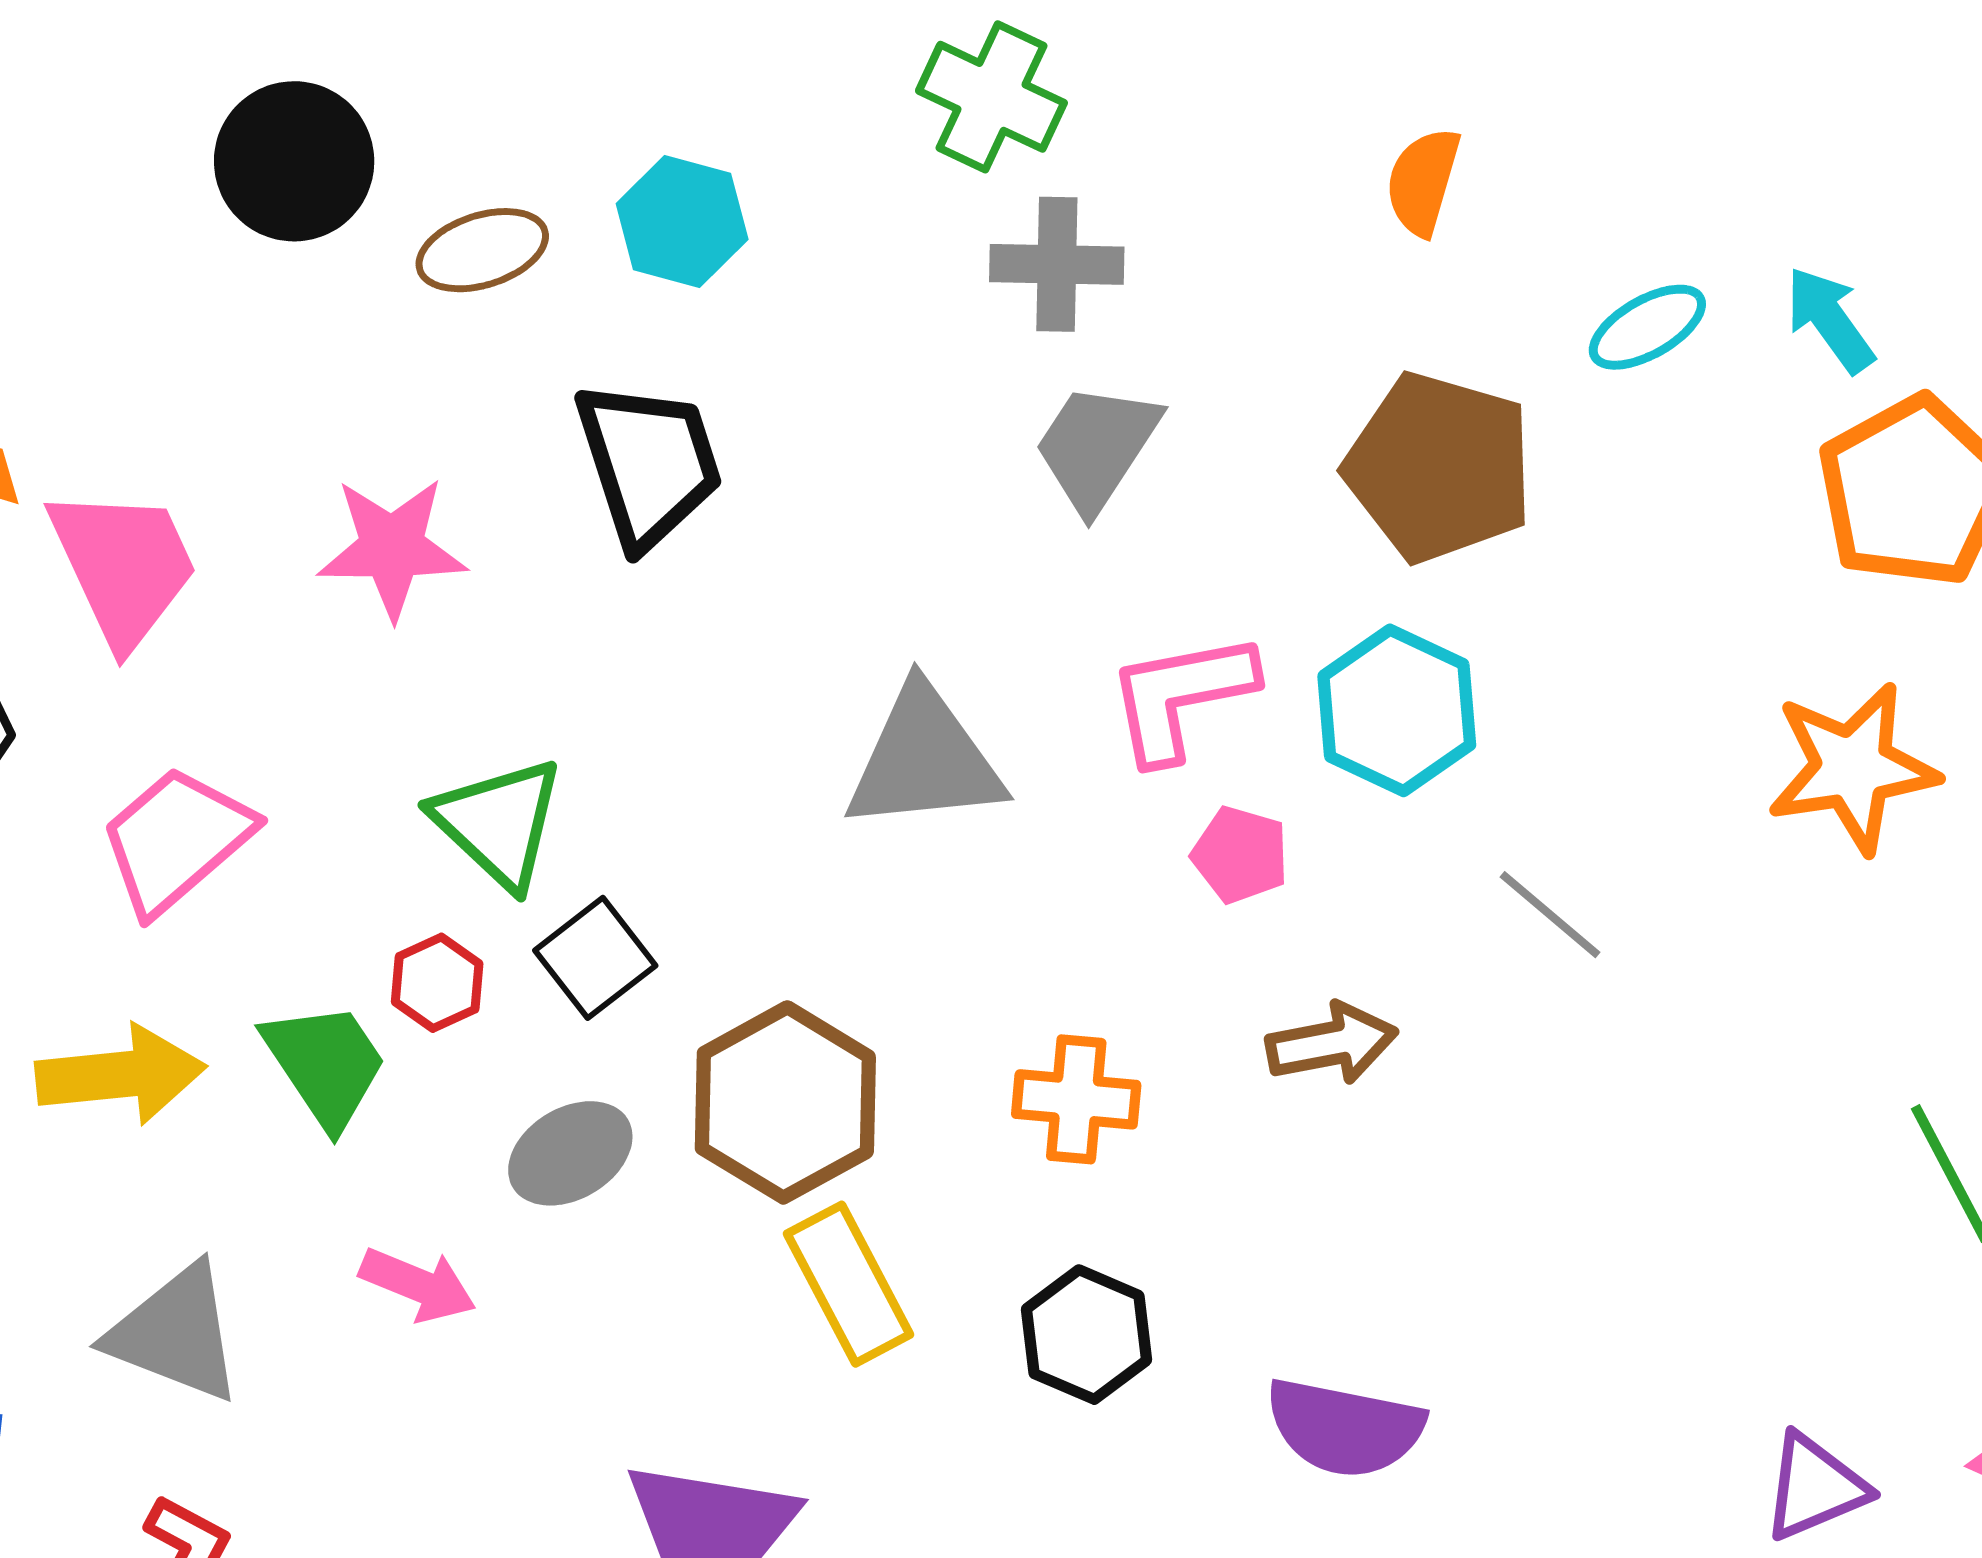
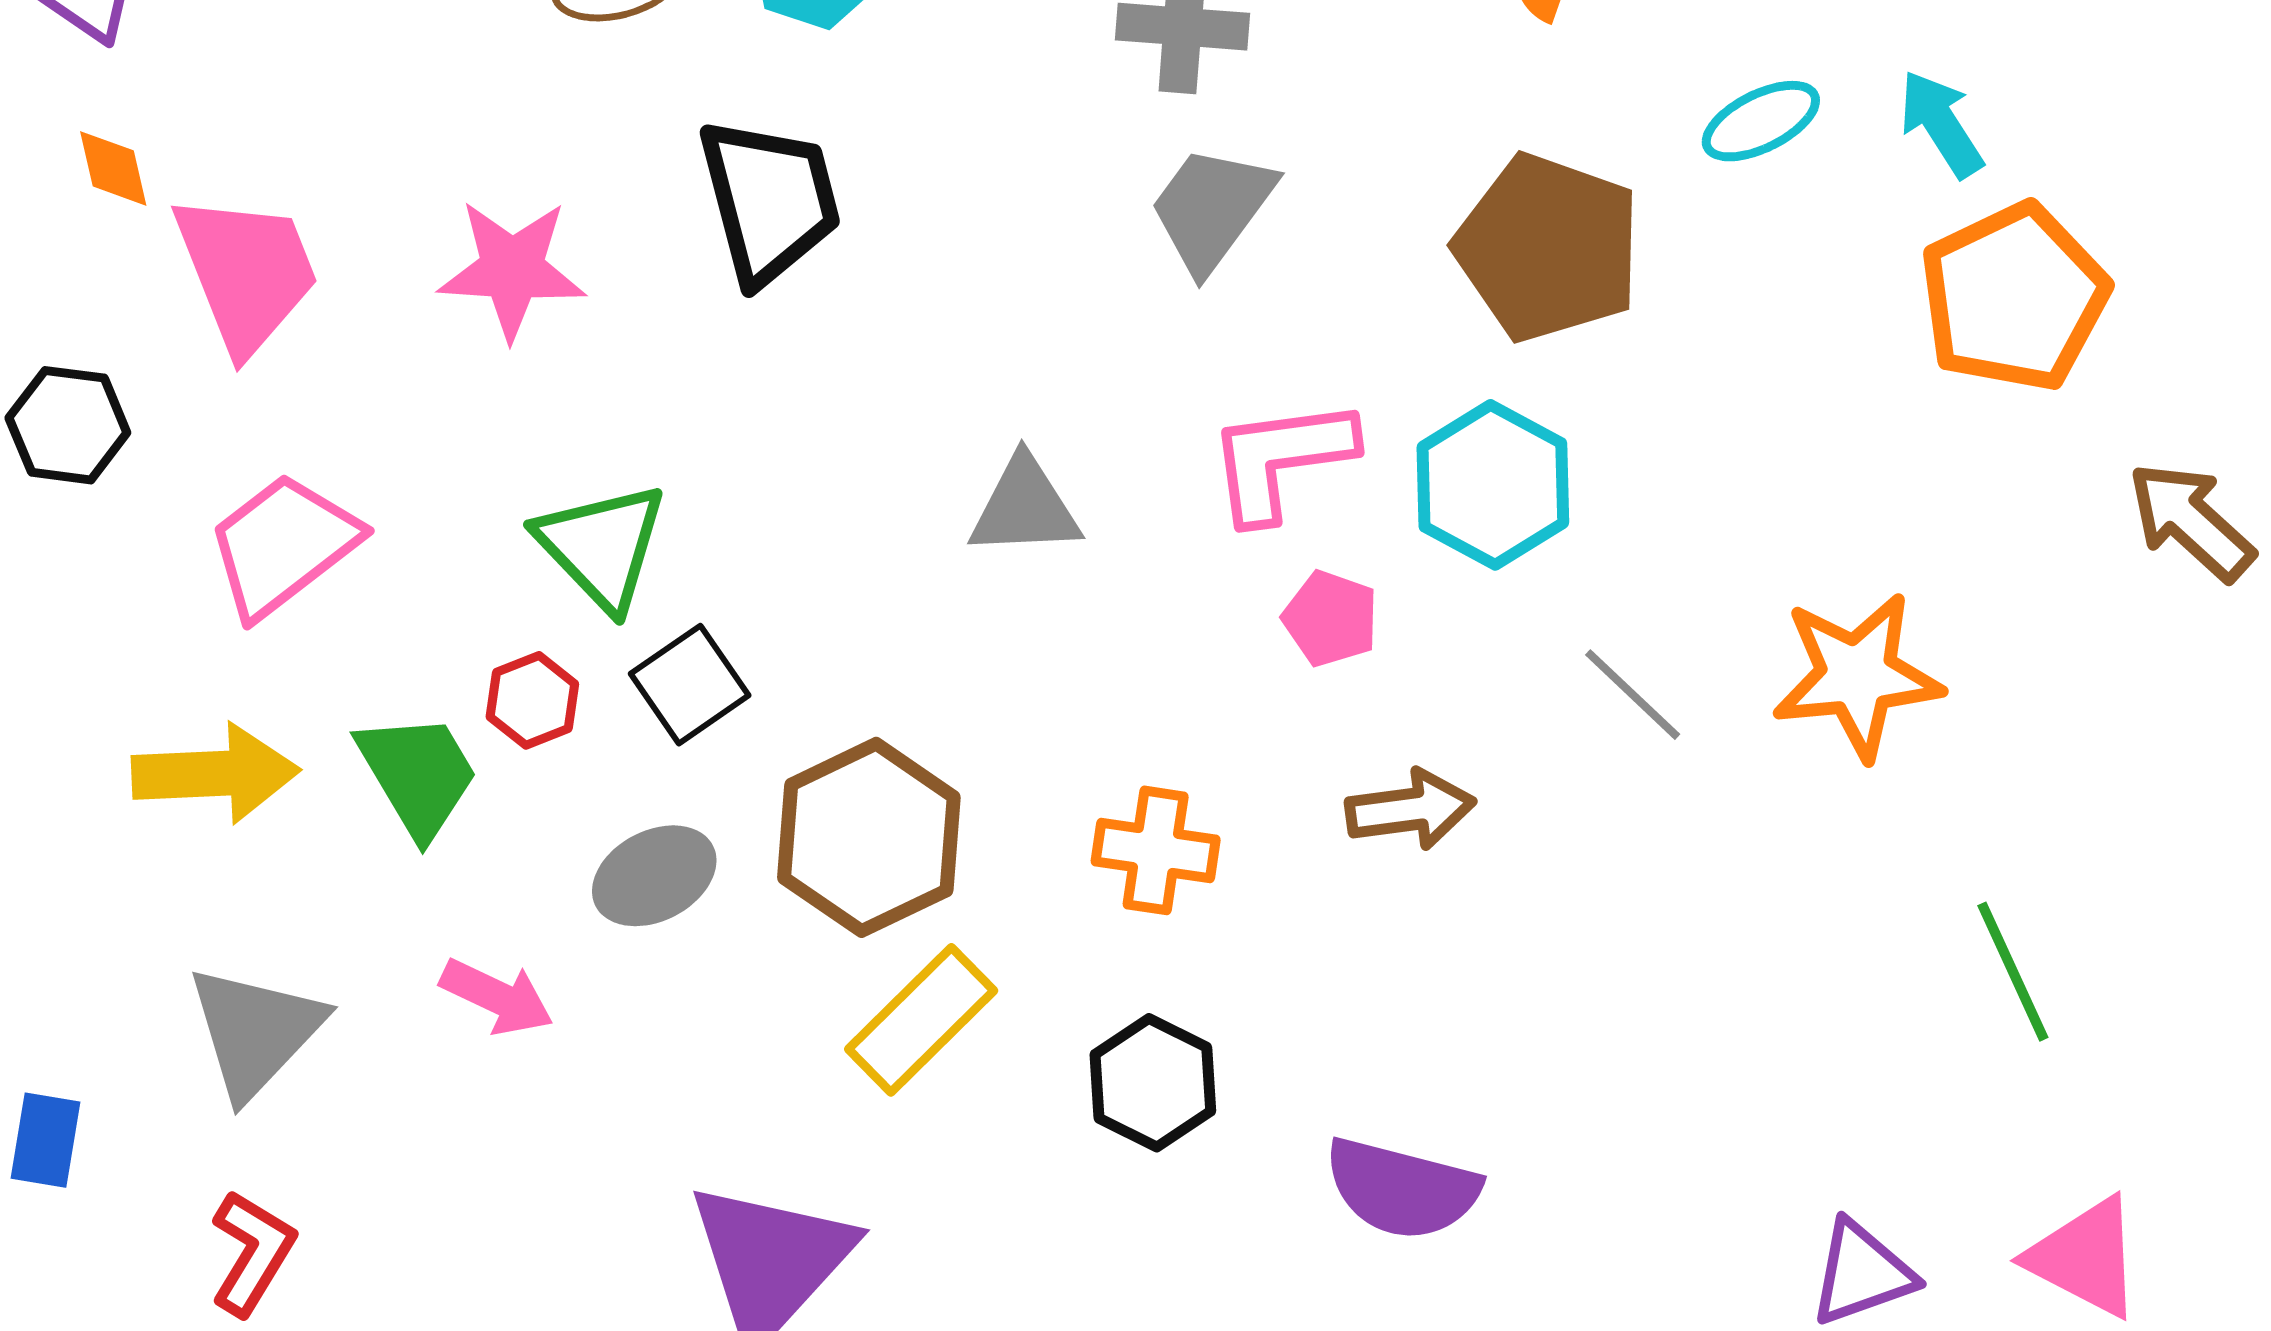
gray triangle: (924, 759) -> (1025, 507), size x0.7
orange star: (1853, 768) -> (1857, 676), moved
yellow rectangle: (849, 1284) -> (921, 1020), turned 70
gray triangle: (175, 1333) -> (255, 1031), turned 49

